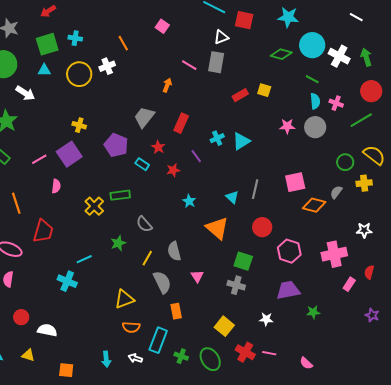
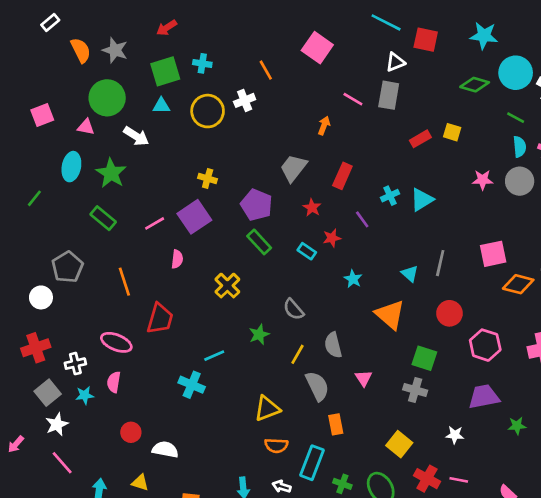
pink square: (162, 26) -> (317, 48), size x1.6
cyan rectangle: (142, 164) -> (307, 251), moved
green rectangle: (120, 195) -> (259, 242), moved, turned 54

